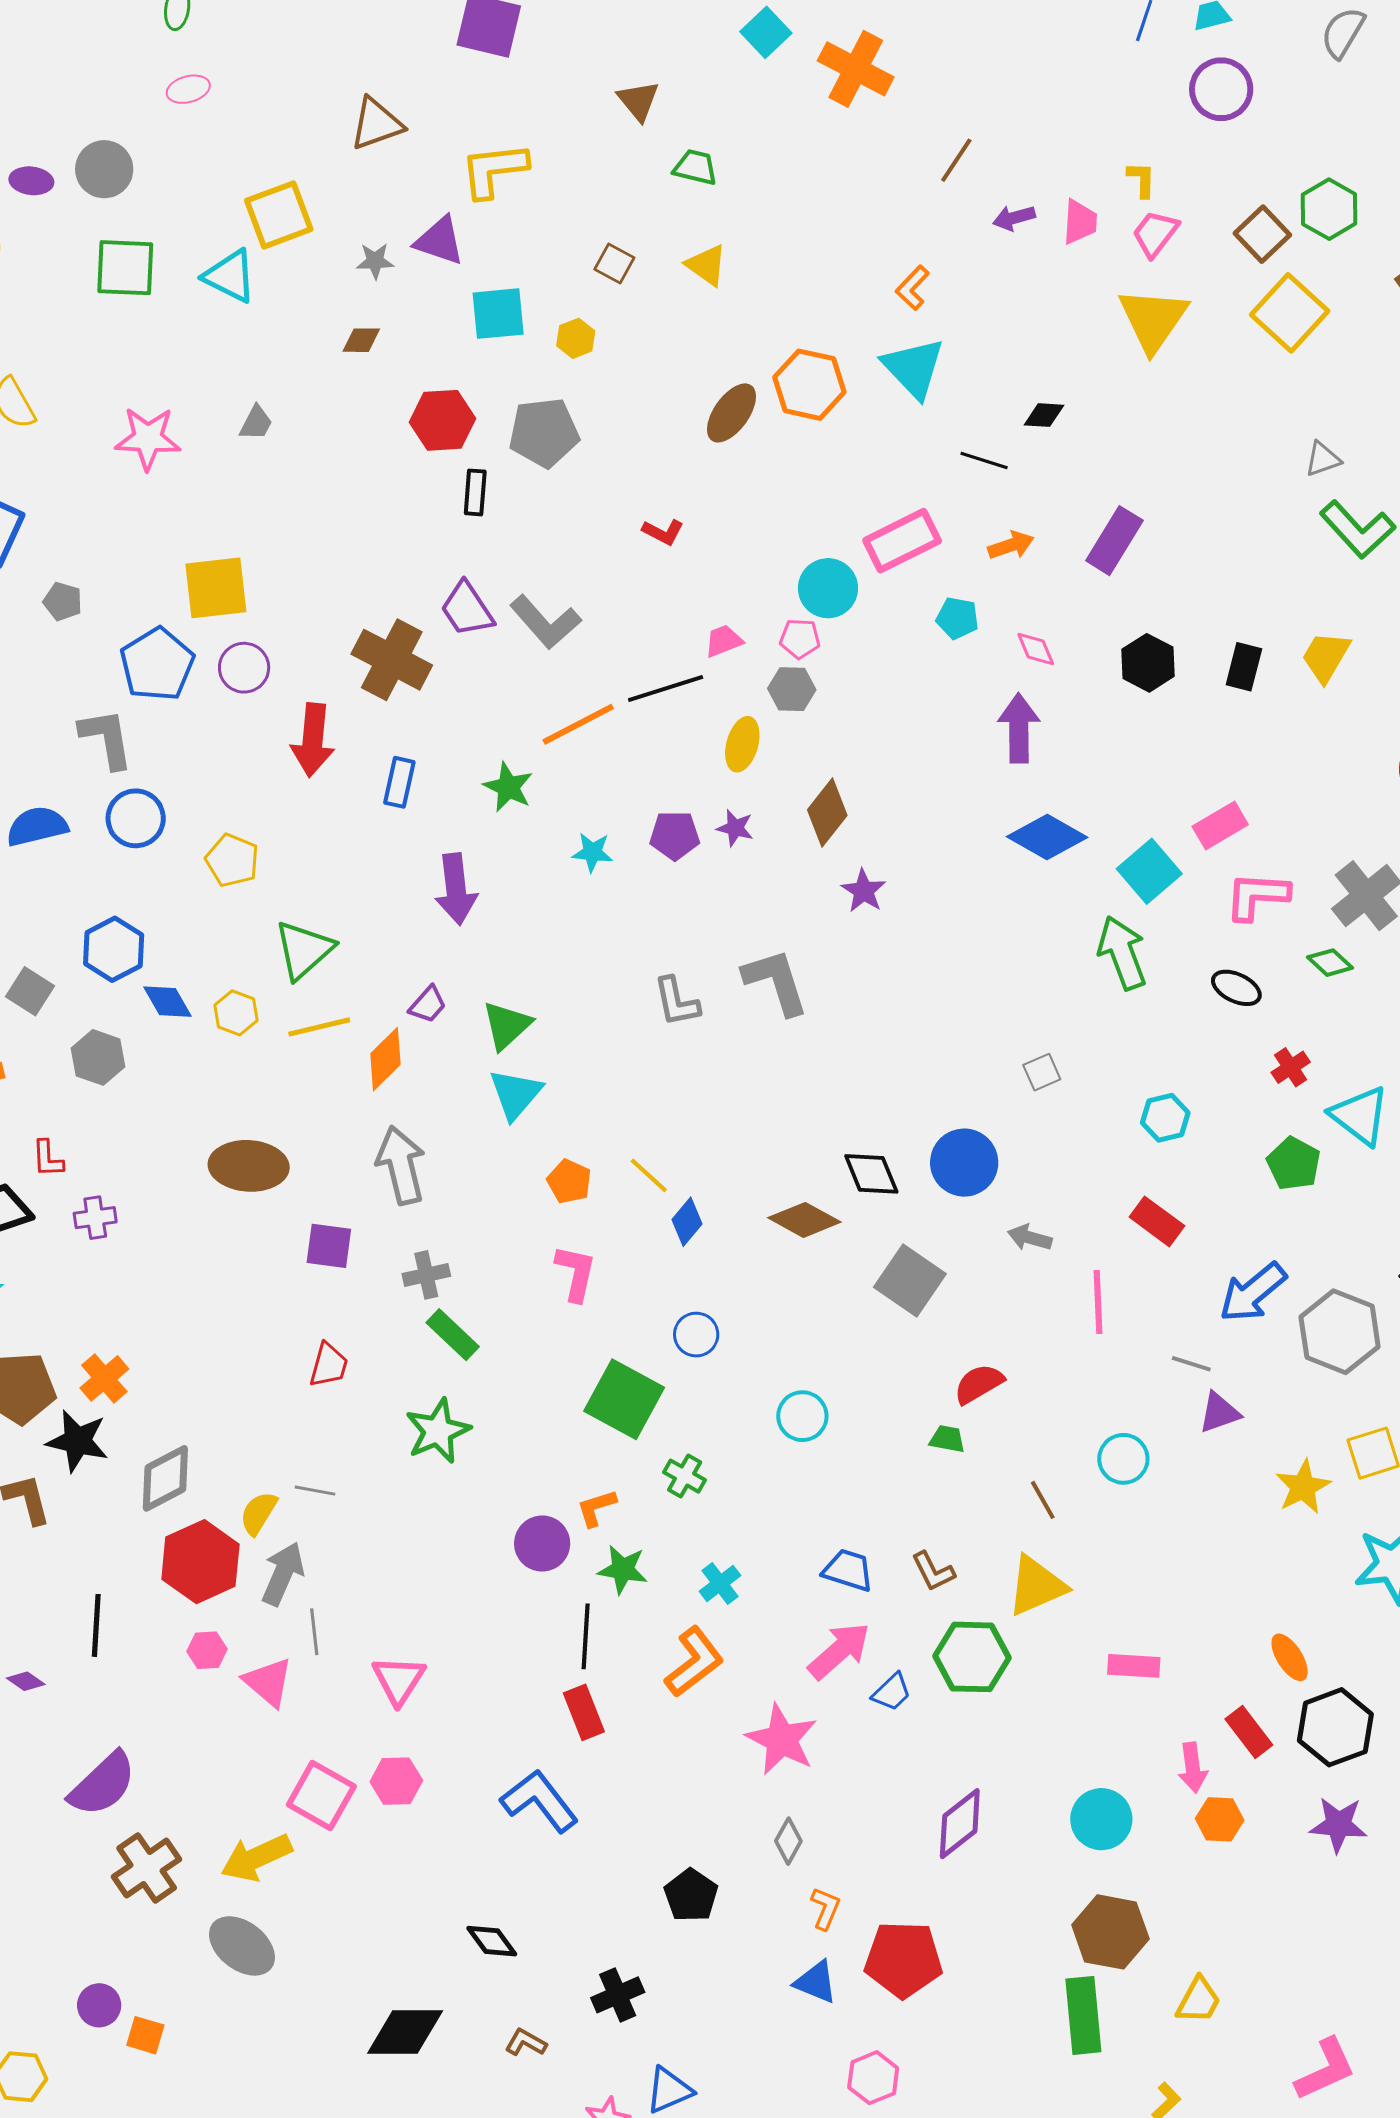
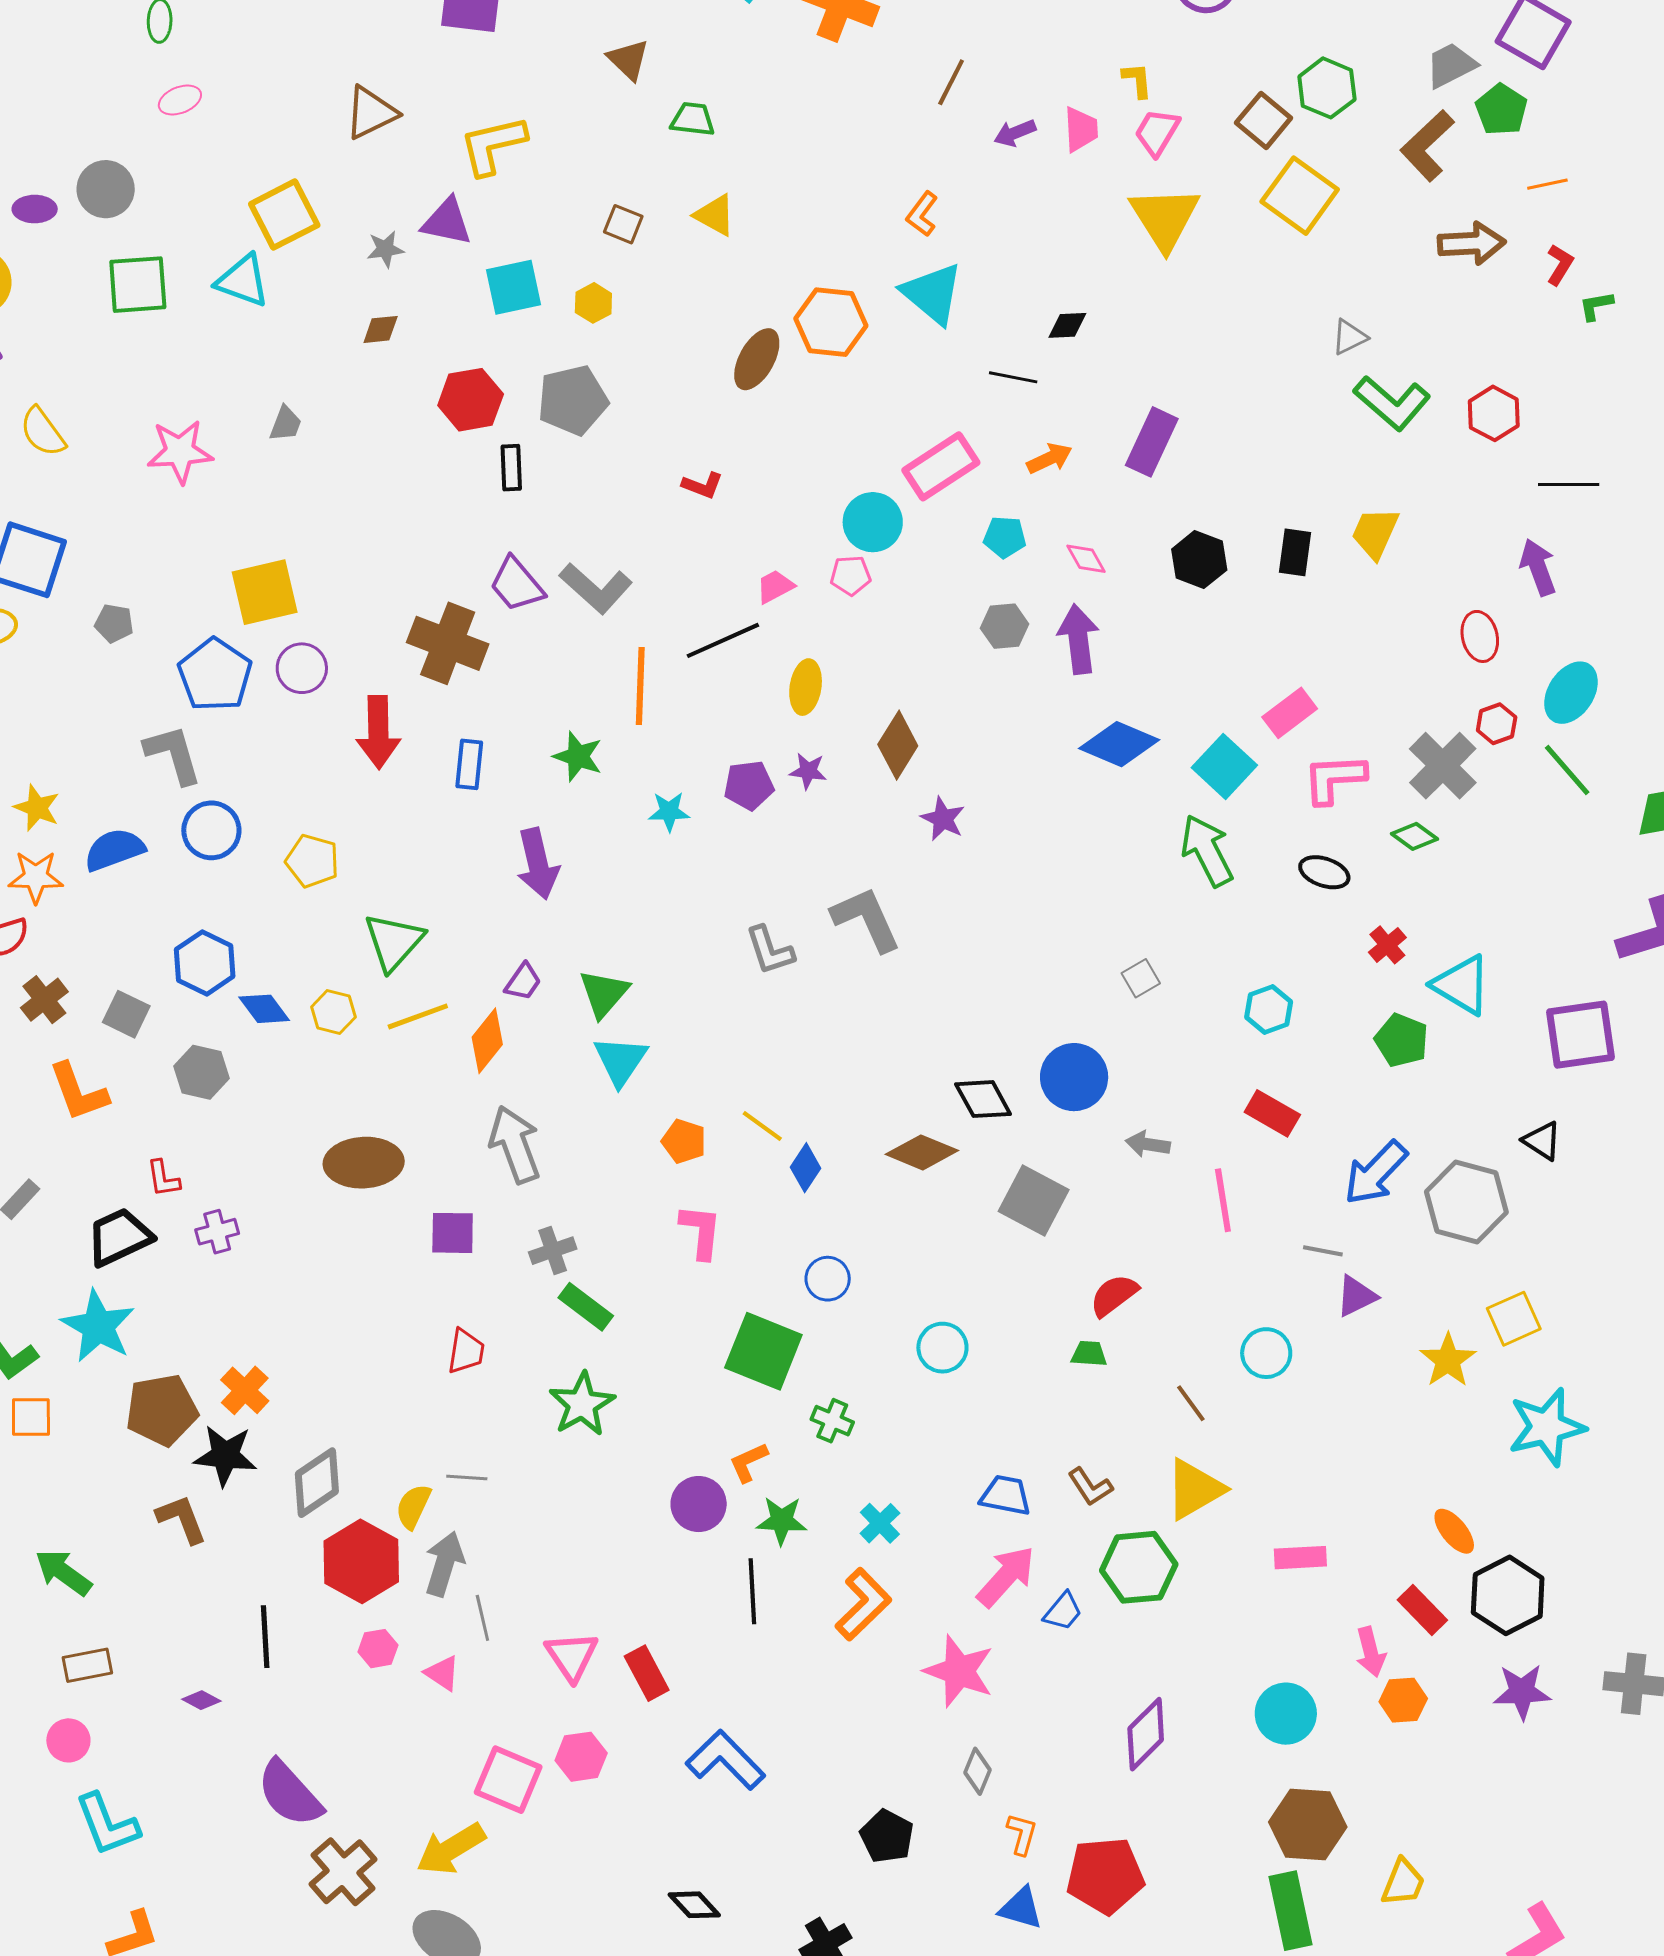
gray hexagon: (792, 689) -> (1005, 626), moved
orange line: (578, 724) -> (640, 686), turned -54
pink triangle: (268, 1682) -> (442, 1673), size x0.7
red rectangle: (584, 1712) -> (647, 1673), moved
purple semicircle: (103, 1784) -> (290, 1794), turned 98

